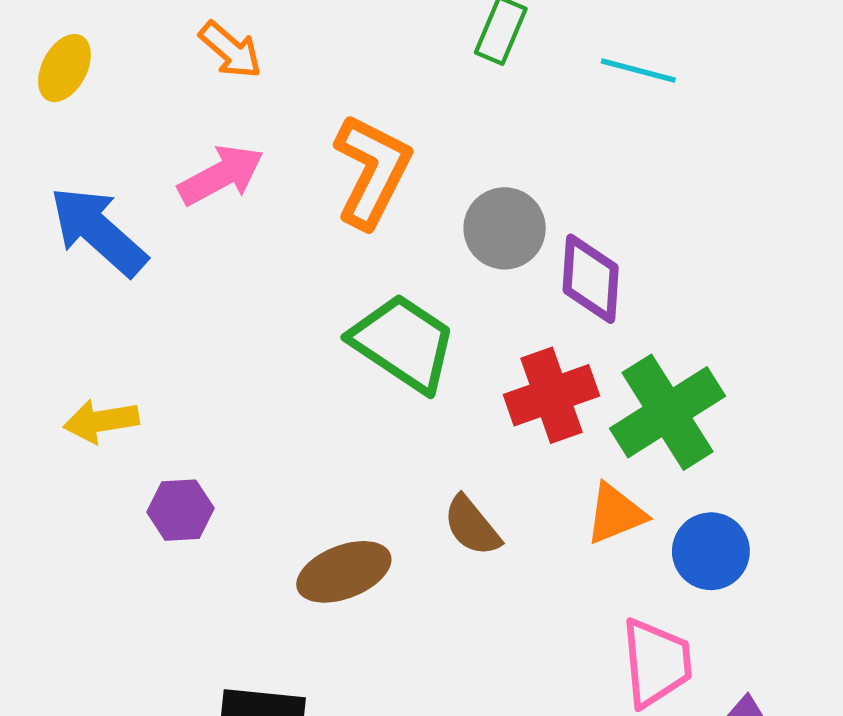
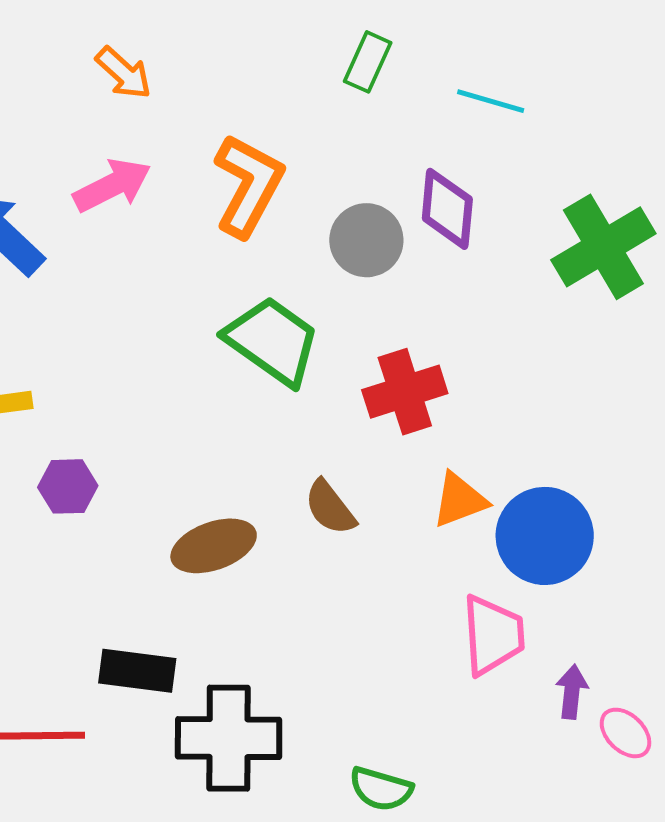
purple diamond: (591, 279) -> (447, 209), moved
green cross: (668, 412) -> (603, 247), moved
blue circle: (711, 551) -> (545, 536), size x1.4

